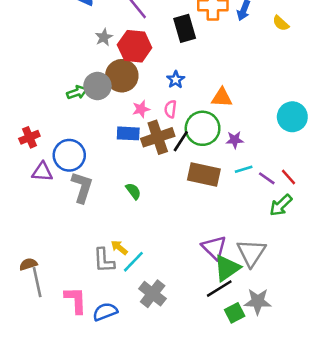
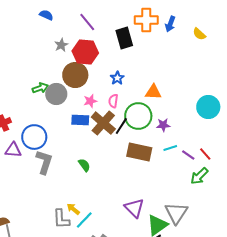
gray circle: (97, 86) -> (56, 94), moved
brown cross: (158, 137) -> (103, 123), turned -30
purple triangle: (214, 248) -> (134, 208), moved

